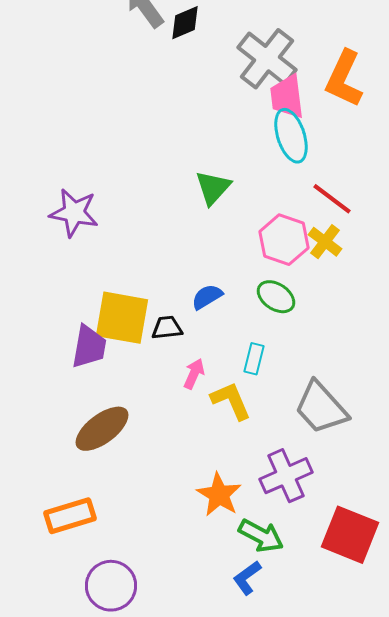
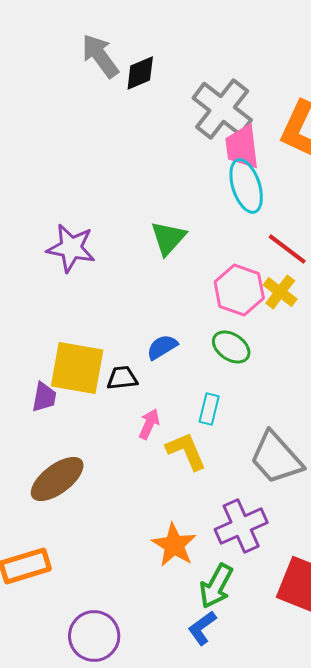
purple star: (74, 213) -> (71, 248), moved
purple trapezoid: (89, 347) -> (44, 397), size x0.7
green arrow: (261, 536) -> (216, 586), turned 90
purple circle: (111, 586) -> (94, 636), moved

